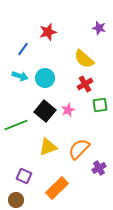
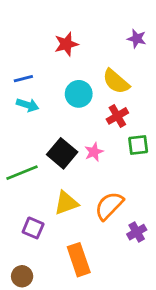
blue line: (23, 49) -> (23, 79), moved, turned 40
cyan circle: (45, 78) -> (79, 94), moved
purple square: (24, 176) -> (33, 228), moved
orange rectangle: (57, 188) -> (79, 260), turned -65

